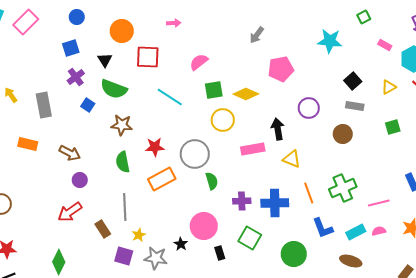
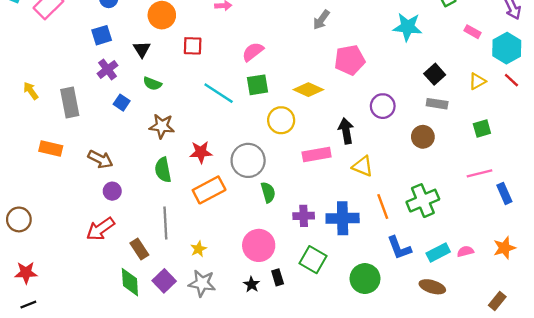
red square: (148, 57) -> (193, 46), size x0.7
green semicircle: (114, 89) -> (152, 84), size x0.6
green square: (214, 90) -> (258, 85), moved
pink line: (379, 203) -> (480, 173), moved
yellow star: (139, 235) -> (198, 249), moved
black star: (181, 244) -> (252, 284), moved
purple square: (124, 256) -> (164, 281), turned 30
green diamond: (59, 262) -> (130, 282), moved, turned -30

